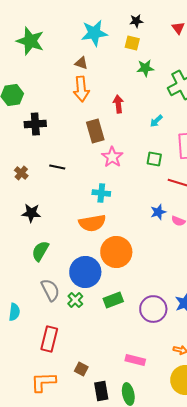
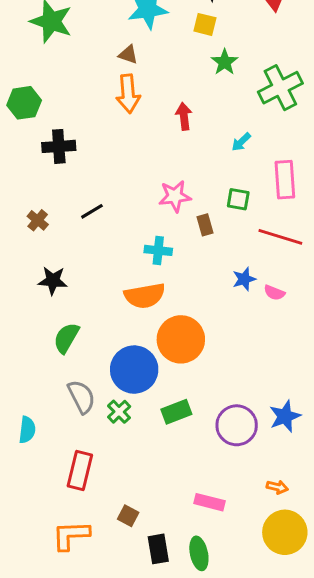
green star: (145, 68) -> (225, 62), turned -30
brown rectangle: (95, 131) -> (205, 225), moved, size x0.6
pink star: (112, 157) -> (175, 196), turned 30
black line: (57, 167) -> (92, 211), turned -42

